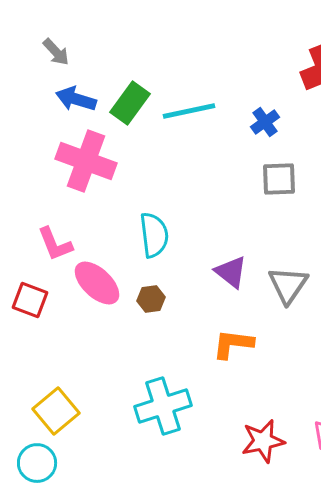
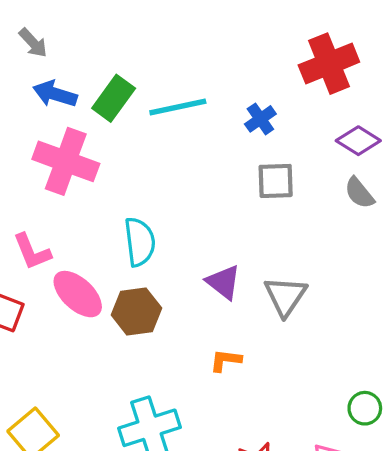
brown hexagon: (151, 299) -> (136, 311), size x1.6
orange L-shape: (233, 344) -> (226, 360), size x0.7

